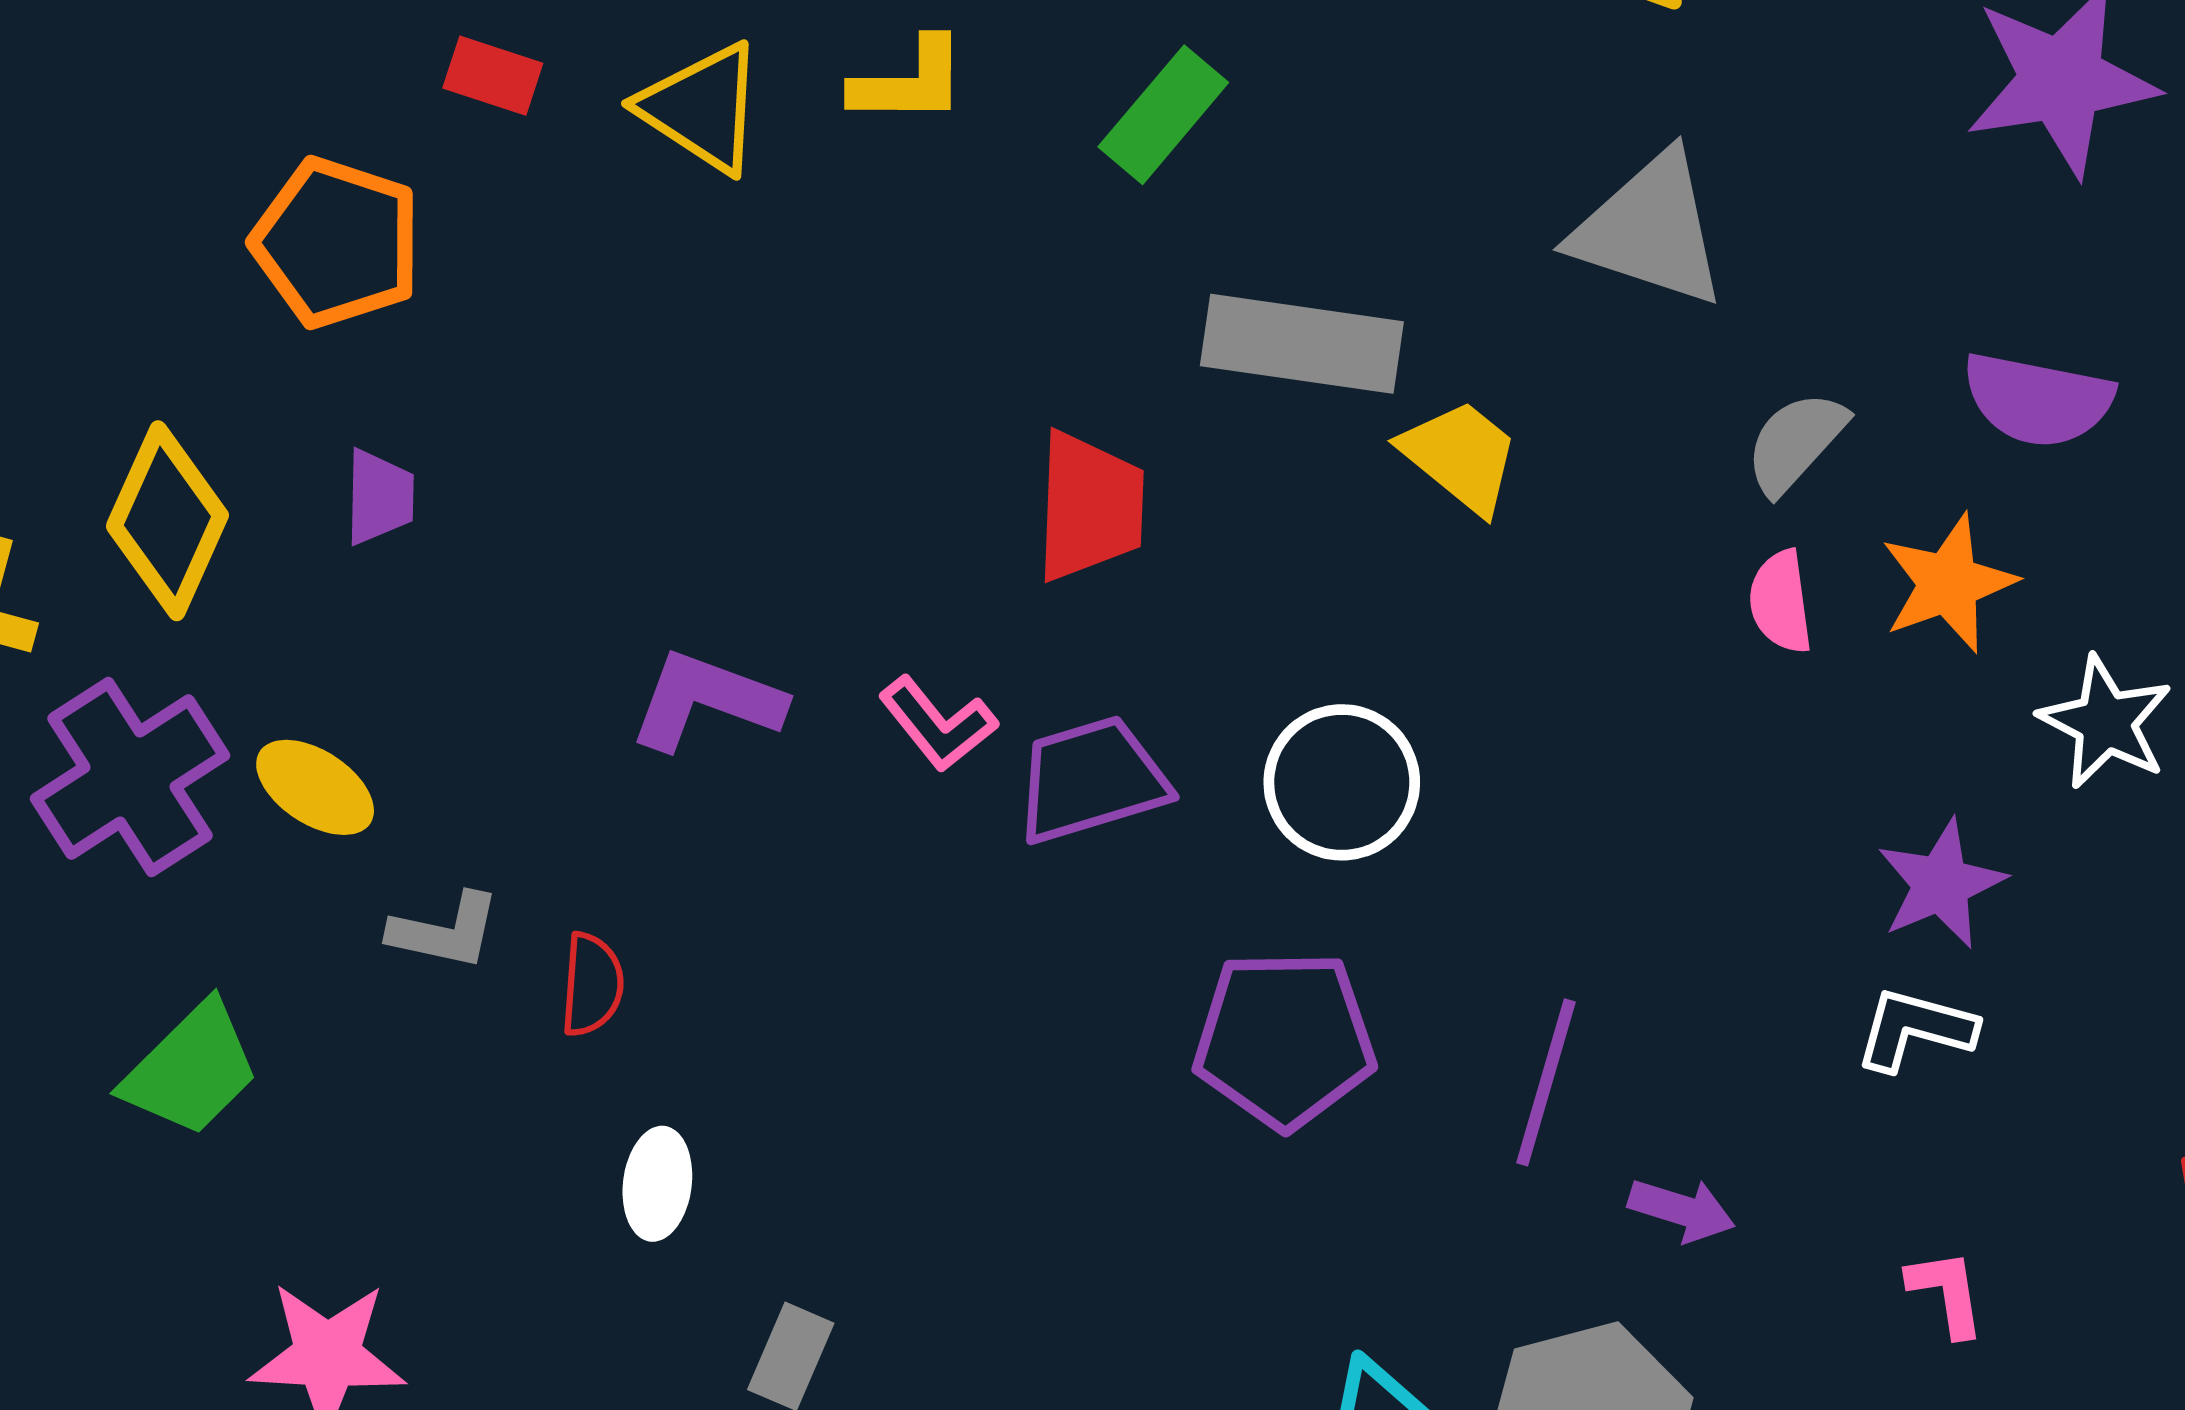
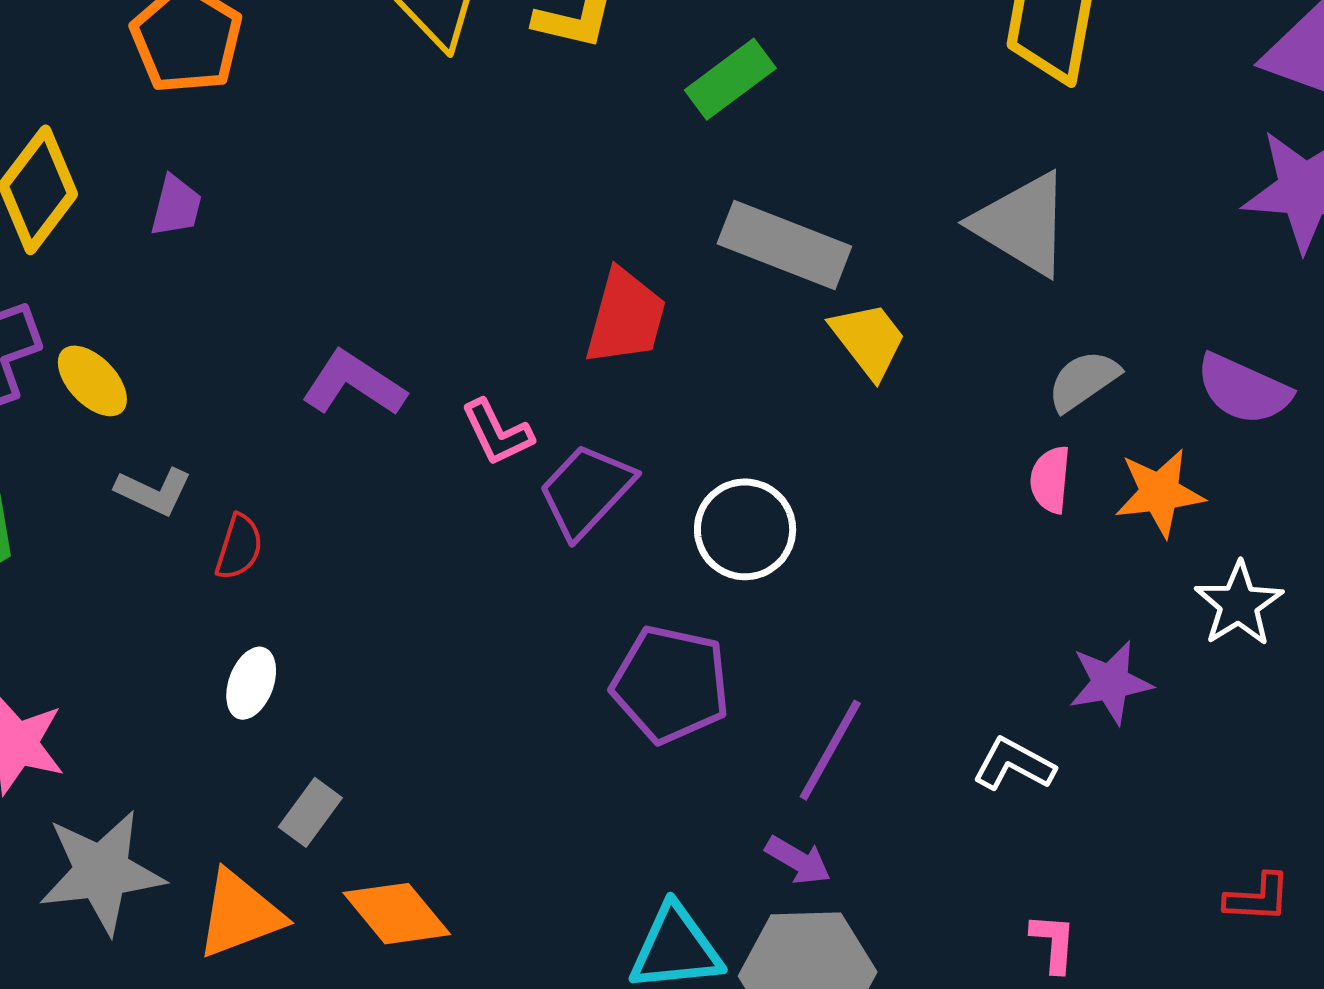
purple trapezoid: (1091, 780) -> (586, 491), turned -43
white L-shape: (1915, 1029) -> (1014, 764), moved
purple arrow: (1682, 1210) -> (798, 860), moved

